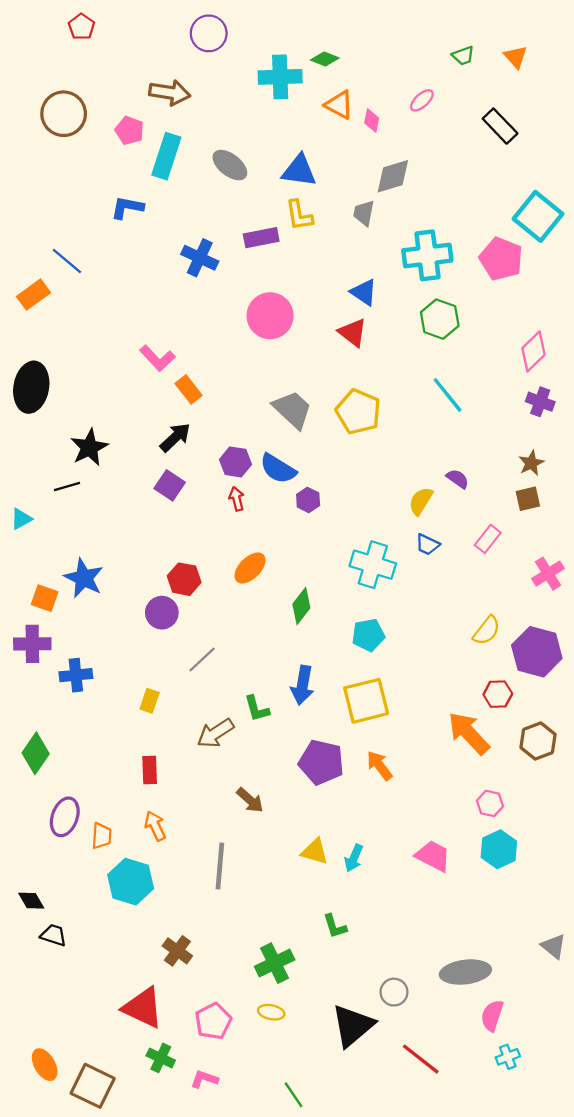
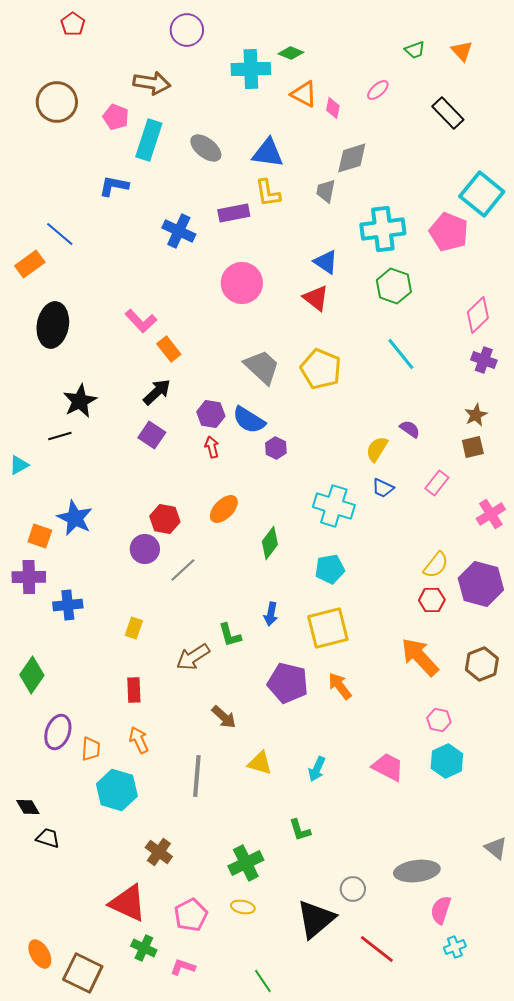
black ellipse: (31, 387) -> (53, 325), moved
gray line: (202, 660) -> (183, 570), moved
blue arrow: (302, 685) -> (271, 614), size x0.7
red hexagon: (498, 694) -> (432, 600), moved
yellow triangle: (315, 851) -> (260, 763), moved

